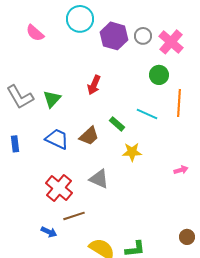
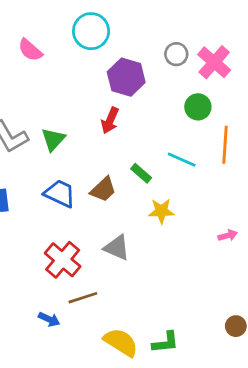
purple hexagon: (114, 36) -> (126, 77), moved

